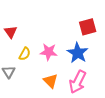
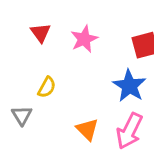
red triangle: (11, 32) -> (41, 33), moved
pink star: (49, 52) -> (84, 39), moved, turned -30

